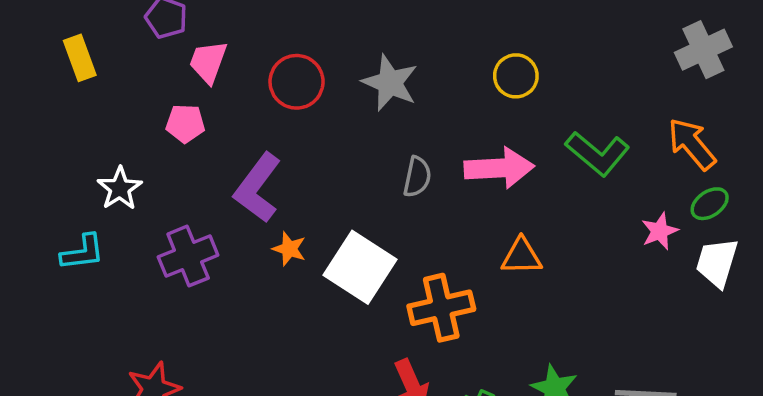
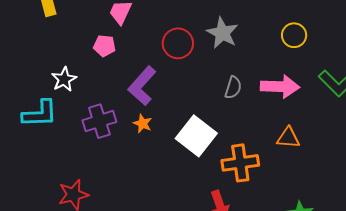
red circle: (297, 82) -> (178, 43), moved
orange star: (289, 249) -> (143, 124), moved
cyan L-shape: (82, 252) -> (40, 114), size x1.4

